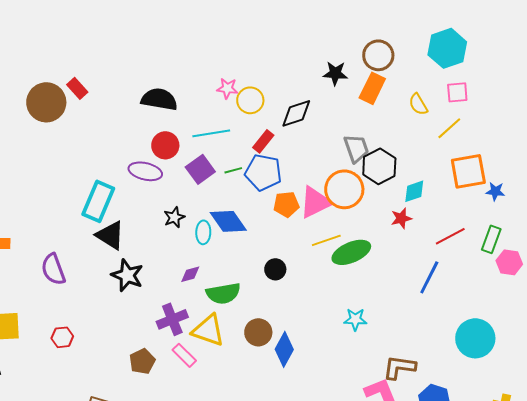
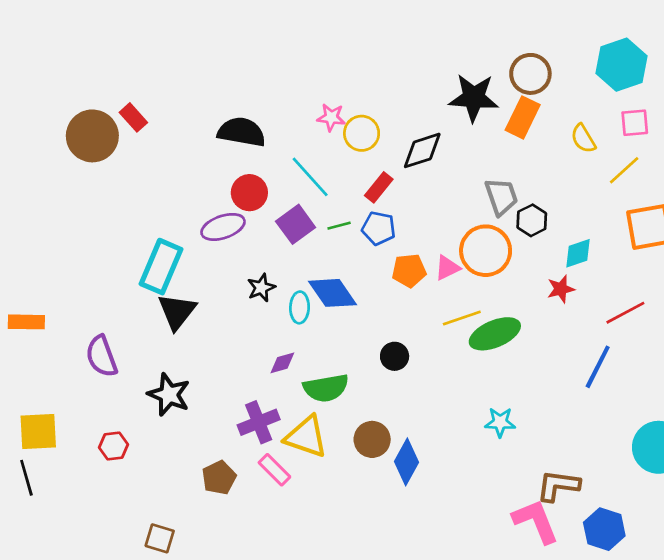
black star: (335, 73) -> (474, 98), size x1.5
cyan line: (211, 133) -> (310, 177), turned 57
black hexagon: (379, 166) -> (532, 220), size x0.7
purple ellipse: (145, 171) -> (223, 227), turned -32
blue pentagon: (263, 172) -> (379, 228), size x0.7
pink triangle: (315, 202) -> (447, 268), size x0.6
black triangle: (110, 235) -> (177, 311), turned 36
black star: (127, 275) -> (169, 395), moved

